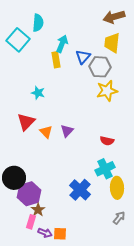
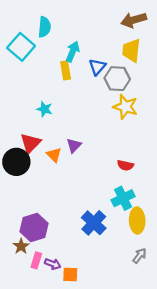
yellow star: (107, 91) -> (125, 107), turned 30
purple triangle: (67, 131) -> (74, 145), moved
black circle: (14, 178) -> (16, 162), moved
brown star: (38, 210) -> (21, 246), moved
purple arrow: (45, 233) -> (53, 264), moved

